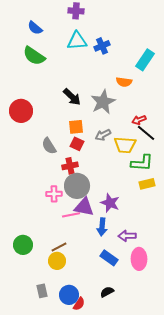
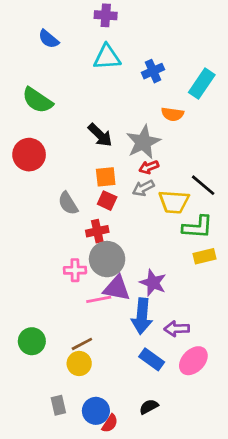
blue cross: (102, 46) -> (153, 71), moved
green semicircle: (34, 56) -> (37, 100), moved
red arrow: (139, 120) -> (149, 167), moved
blue arrow: (102, 227) -> (142, 316), size x1.4
pink ellipse: (139, 259) -> (193, 361), turned 45

